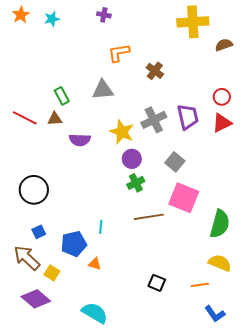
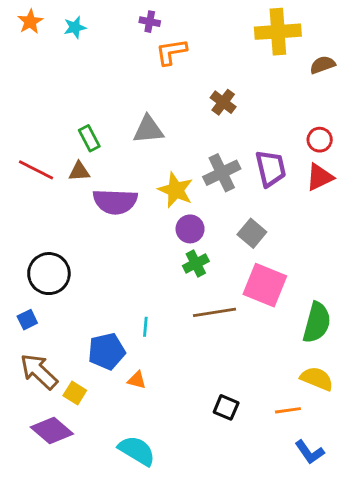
orange L-shape: (119, 53) -> (171, 52), moved
purple semicircle: (80, 140) -> (115, 202), size x1.4
blue square: (39, 232) -> (27, 320), moved

